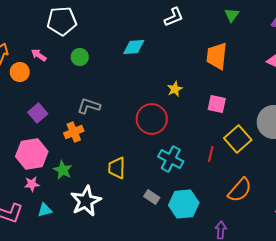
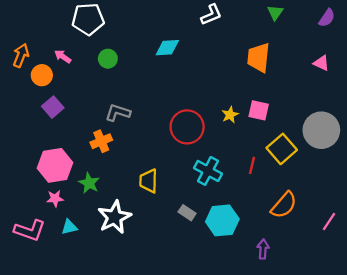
yellow star: (175, 89) -> (230, 115), moved
purple square: (38, 113) -> (53, 107), moved

